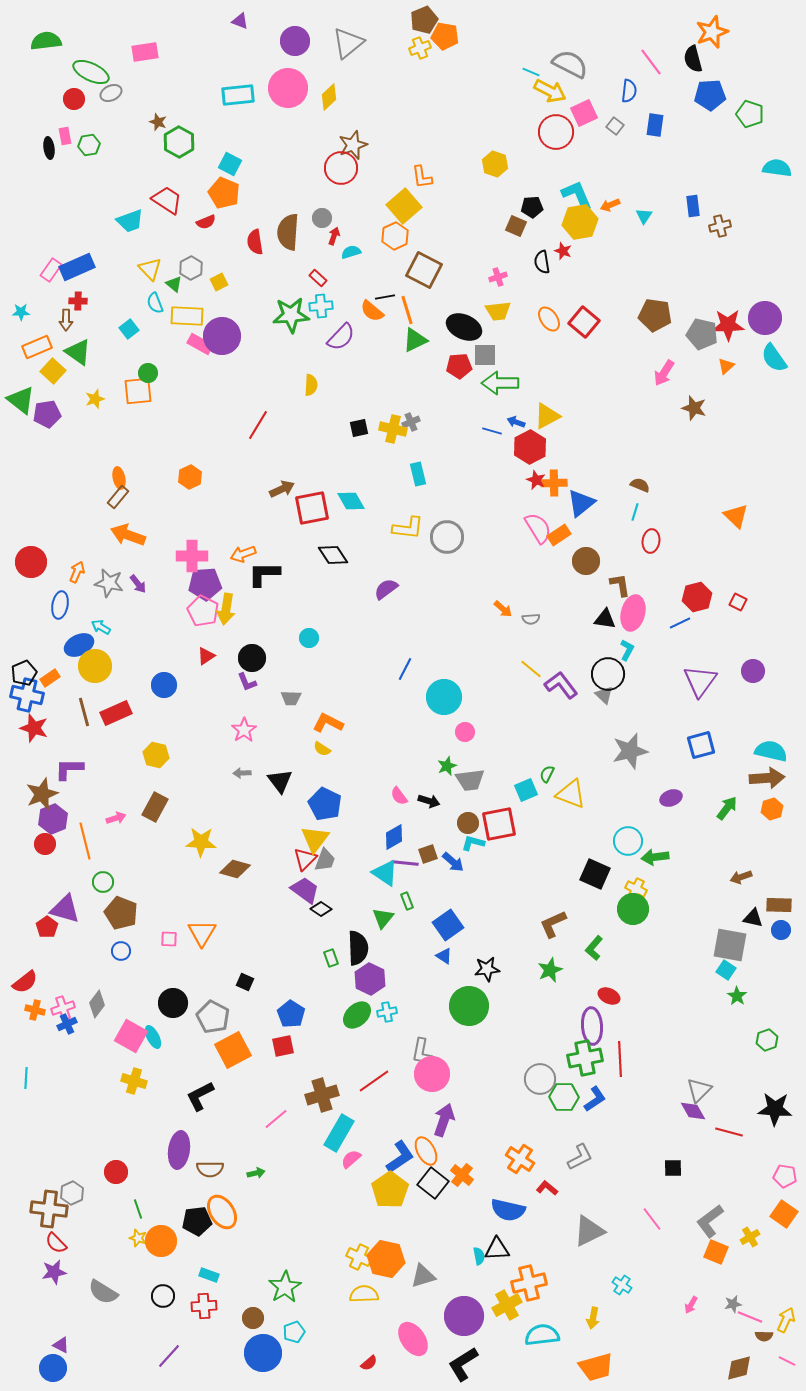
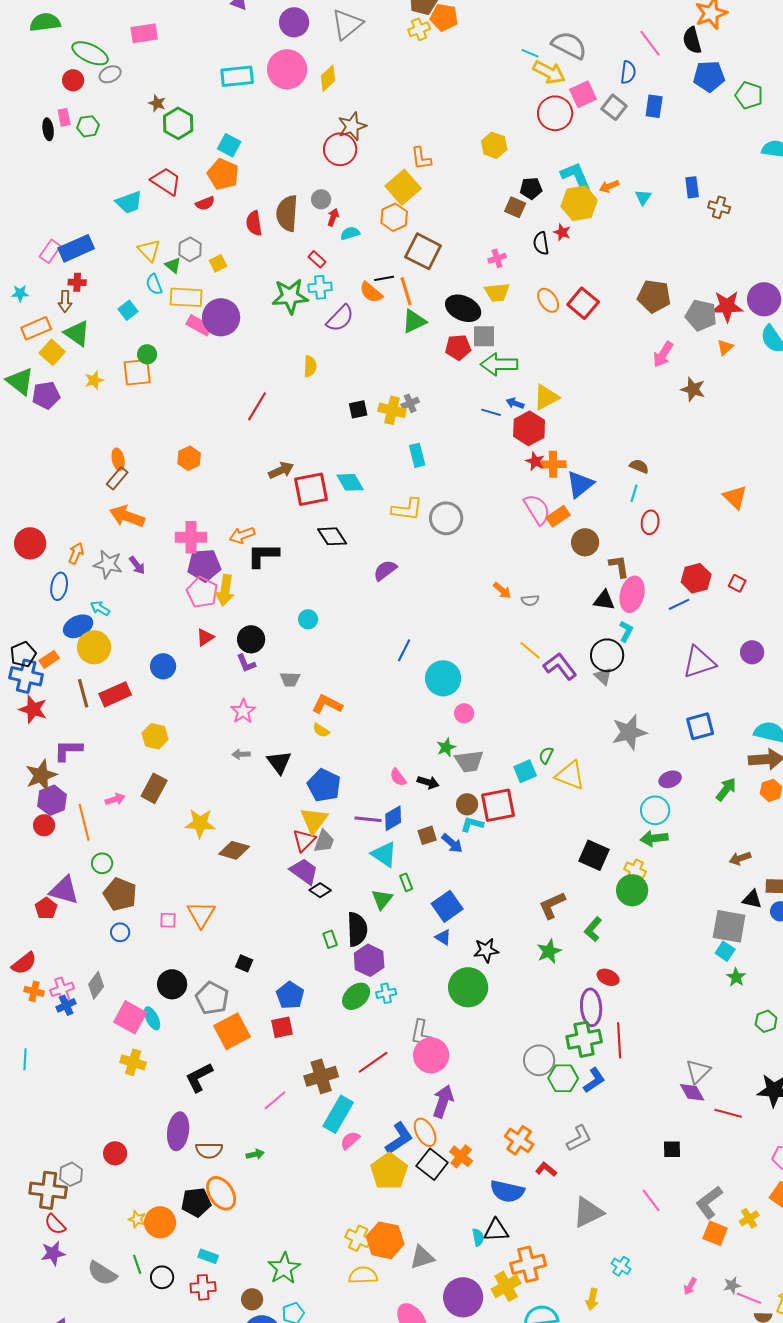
gray square: (615, 126) -> (614, 107), size x1.4
brown cross: (720, 226) -> (719, 207), turned 30
purple triangle: (700, 681) -> (699, 662), turned 36
cyan circle: (628, 841) -> (655, 810), moved
purple line: (405, 863) -> (368, 819), moved
green line: (138, 1209) -> (137, 1264), moved

